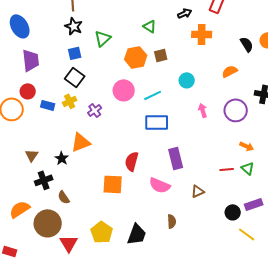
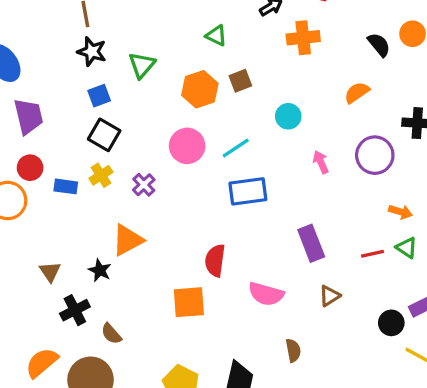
purple rectangle: (176, 158) -> (311, 243), moved

